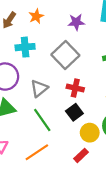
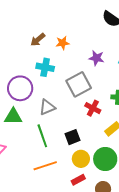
red cross: (75, 88) -> (93, 108), moved
orange line: (37, 152) -> (45, 166), moved
red rectangle: (81, 155) -> (78, 180), moved

